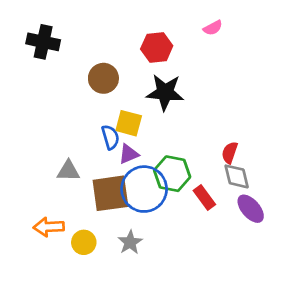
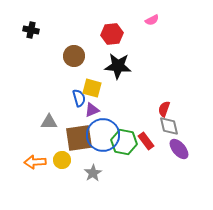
black cross: (43, 42) -> (31, 30), size x0.7
green hexagon: (172, 174) -> (124, 142), moved
yellow circle: (84, 242) -> (62, 160), moved

